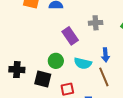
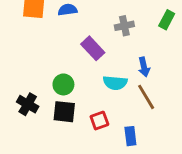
green circle: (56, 61) -> (63, 84), moved
black cross: (17, 70) -> (28, 104), turned 35

